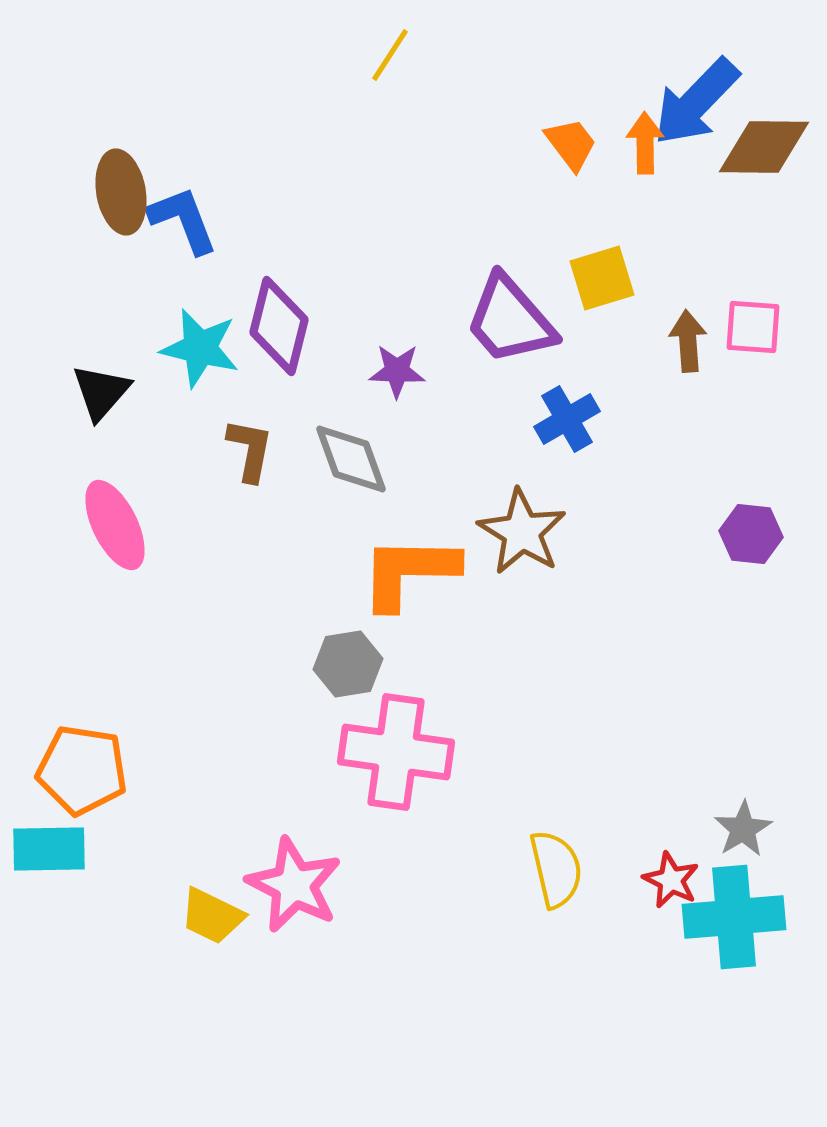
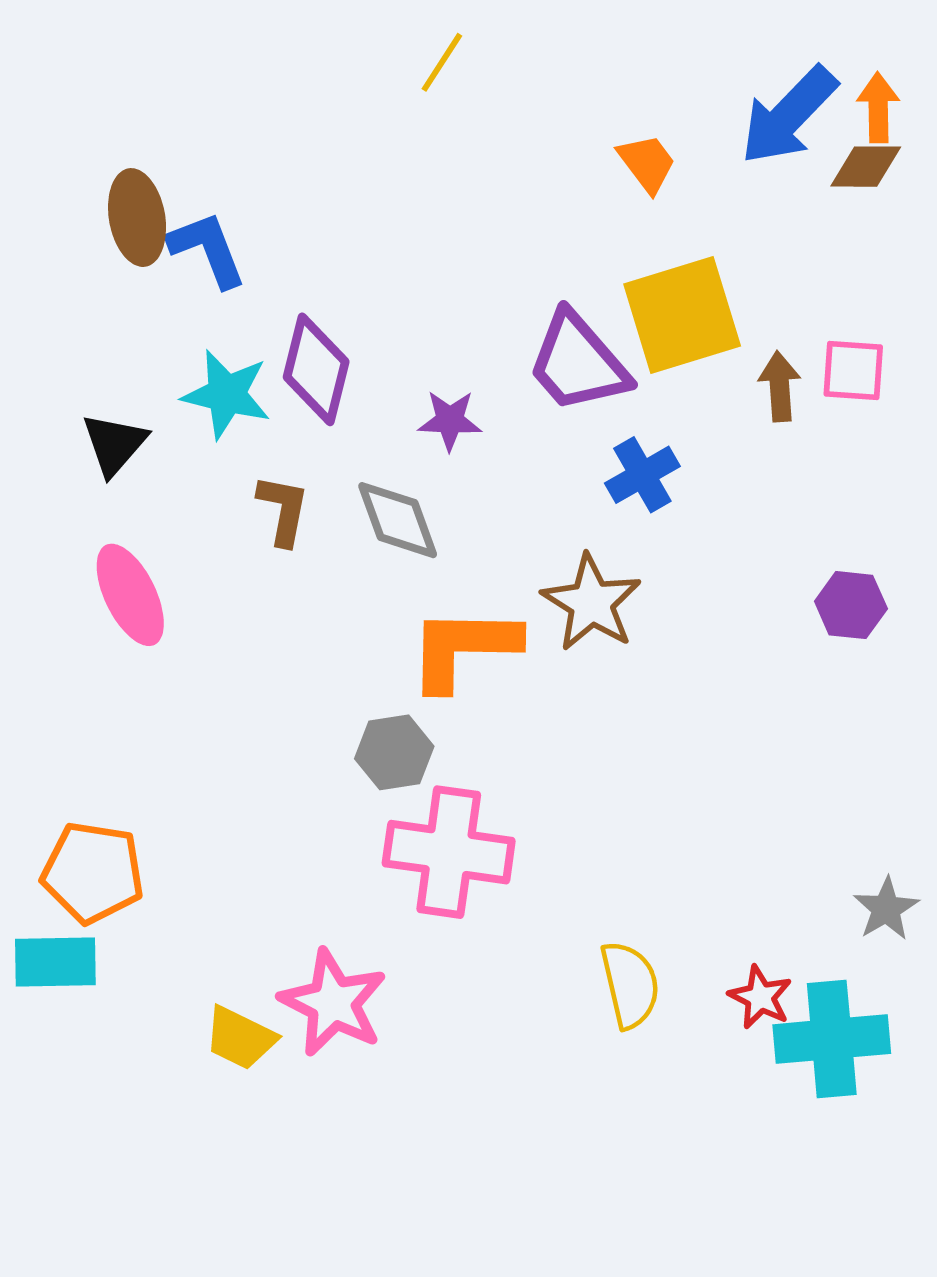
orange arrow: (645, 143) -> (878, 108), moved
brown diamond: (764, 147) -> (866, 167), size x0.7
yellow square: (602, 278) -> (682, 315), size x1.6
gray star: (743, 829) -> (886, 909), moved

